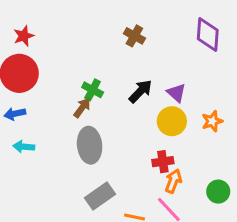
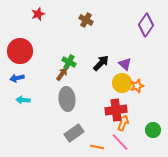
purple diamond: (208, 34) -> (146, 25), turned 30
red star: (24, 36) -> (38, 14), moved
brown cross: (134, 36) -> (86, 20), moved
orange star: (212, 121) -> (137, 86), moved
red cross: (163, 162) -> (116, 110), size x1.5

